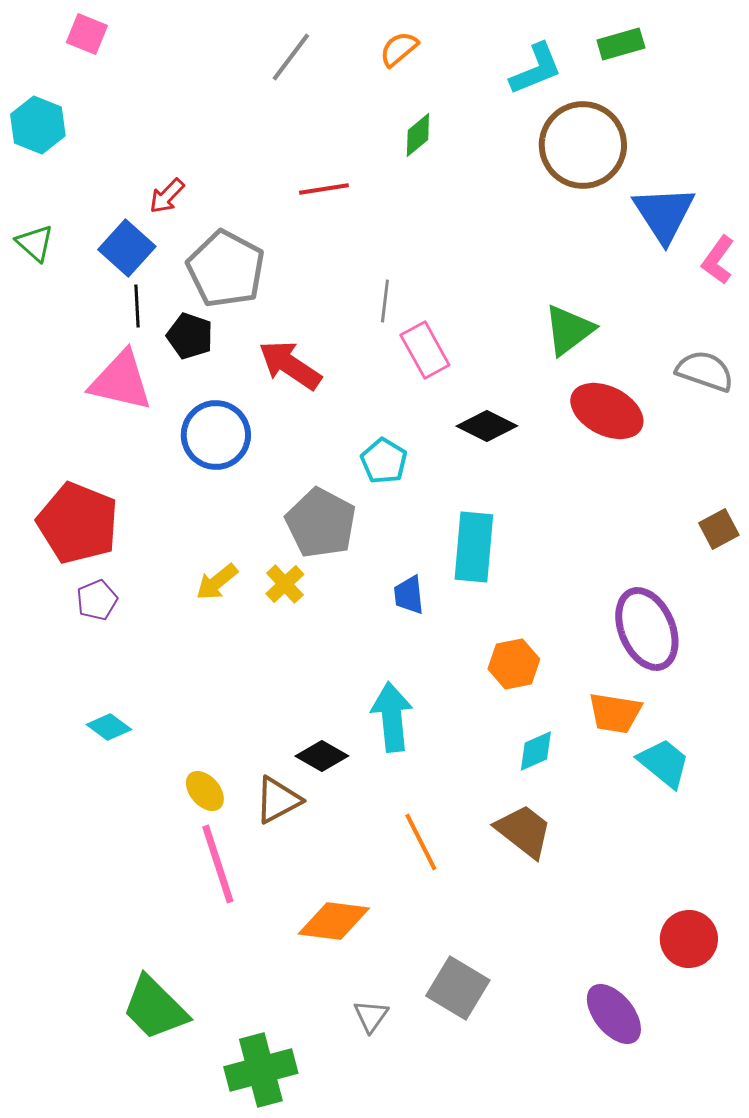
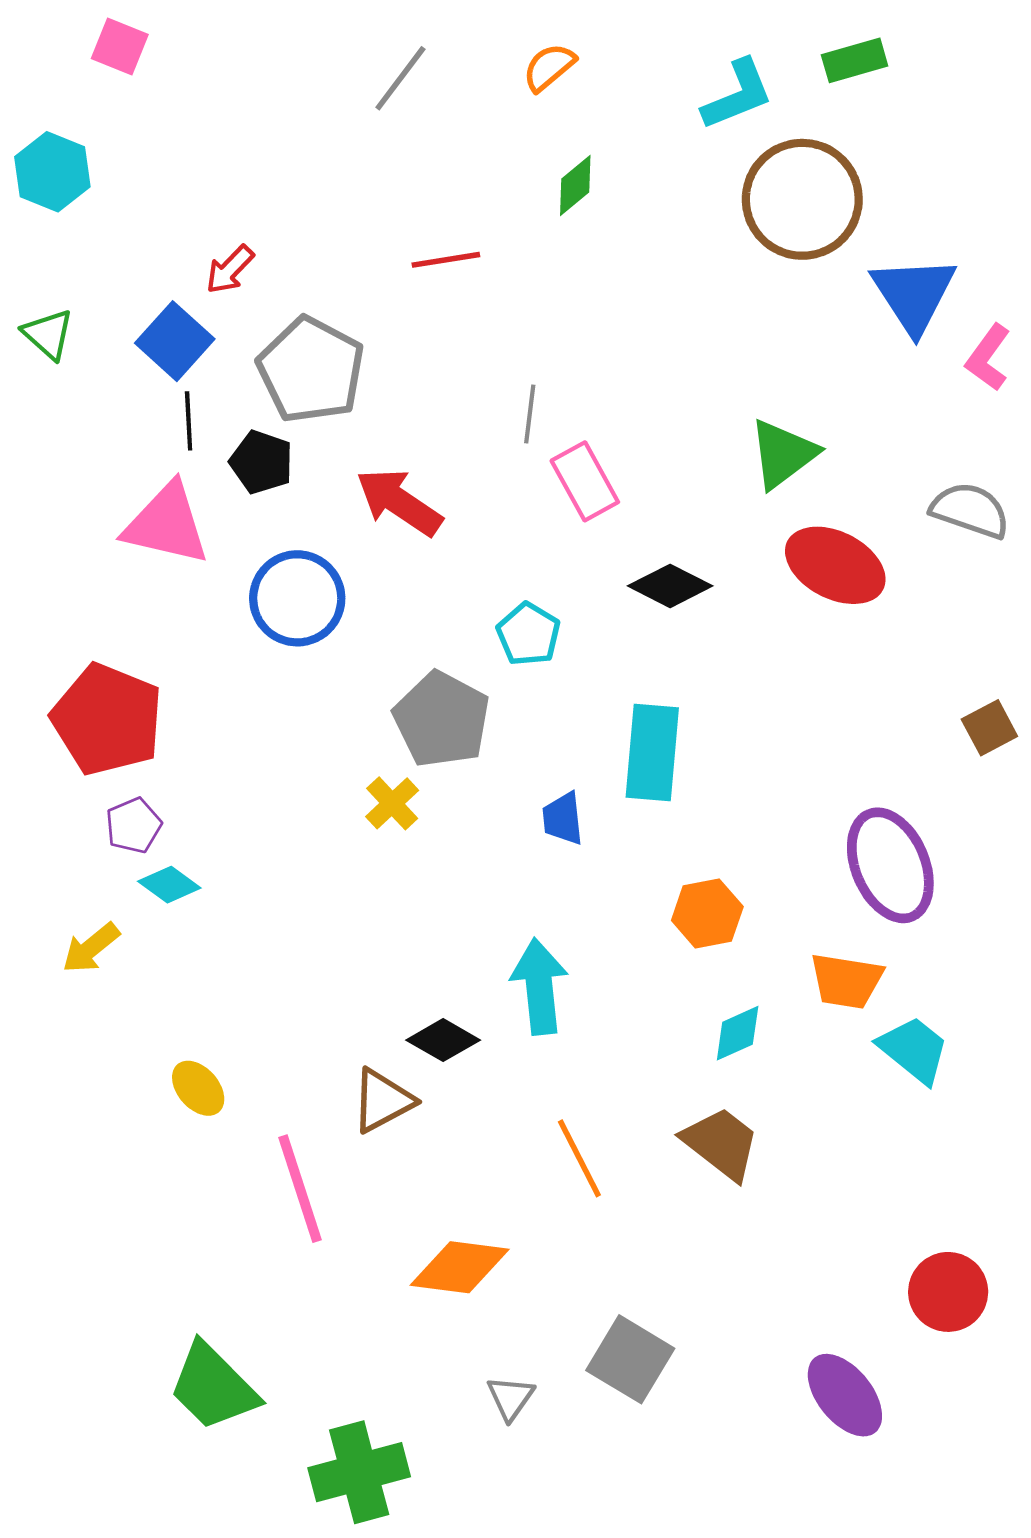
yellow arrow: (217, 582) -> (91, 948), moved
cyan diamond: (109, 727) -> (169, 885), moved
yellow ellipse: (205, 791) -> (198, 1088), moved

